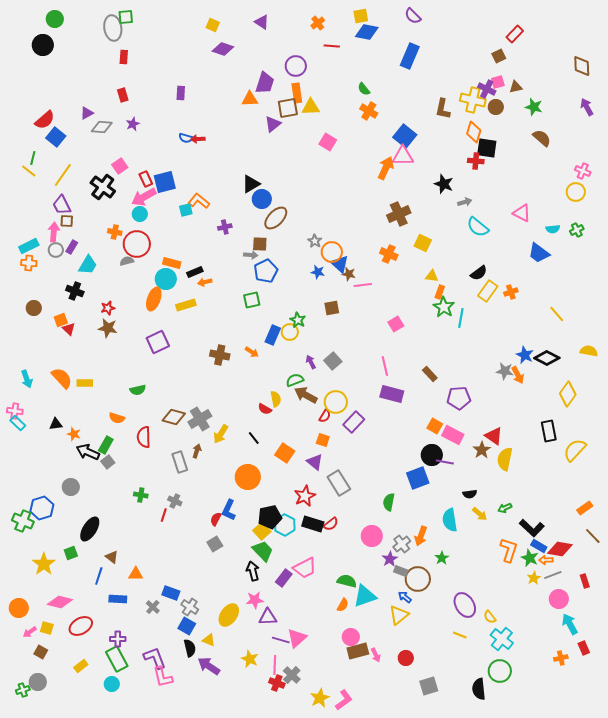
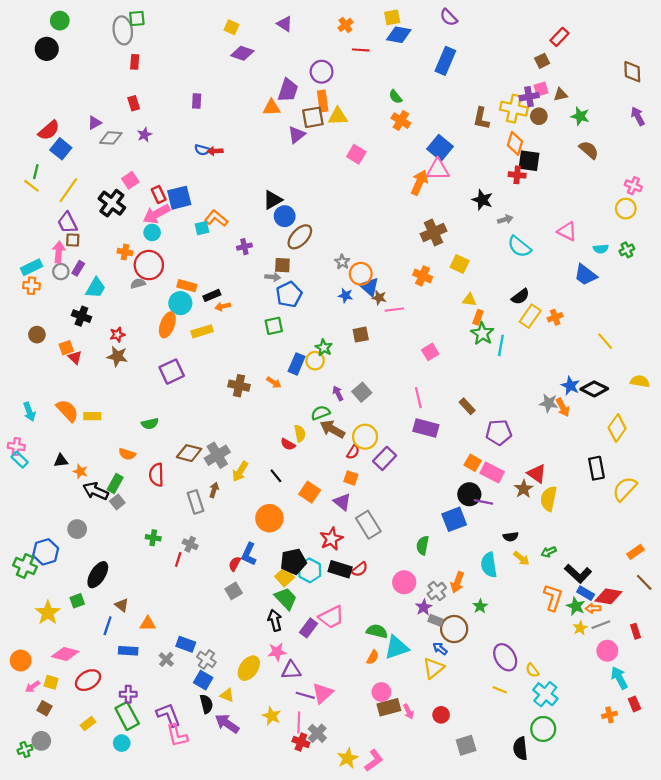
purple cross: (487, 89) -> (529, 97), turned -36

